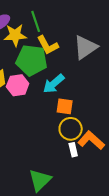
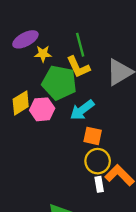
green line: (36, 21) -> (80, 45), moved
yellow star: (15, 35) -> (43, 54), size x0.7

